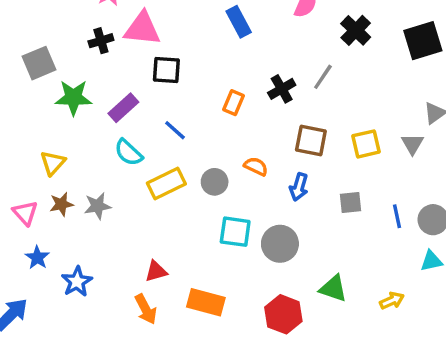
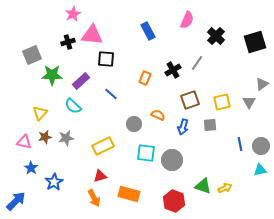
brown square: (311, 141) -> (190, 100), turned -30
cyan semicircle: (129, 153) -> (73, 106), moved
yellow rectangle: (166, 184) -> (103, 146), moved
gray square: (351, 202) -> (210, 125), moved
pink triangle: (25, 213) -> (24, 142), turned -35
yellow arrow: (392, 301) -> (225, 188), moved

